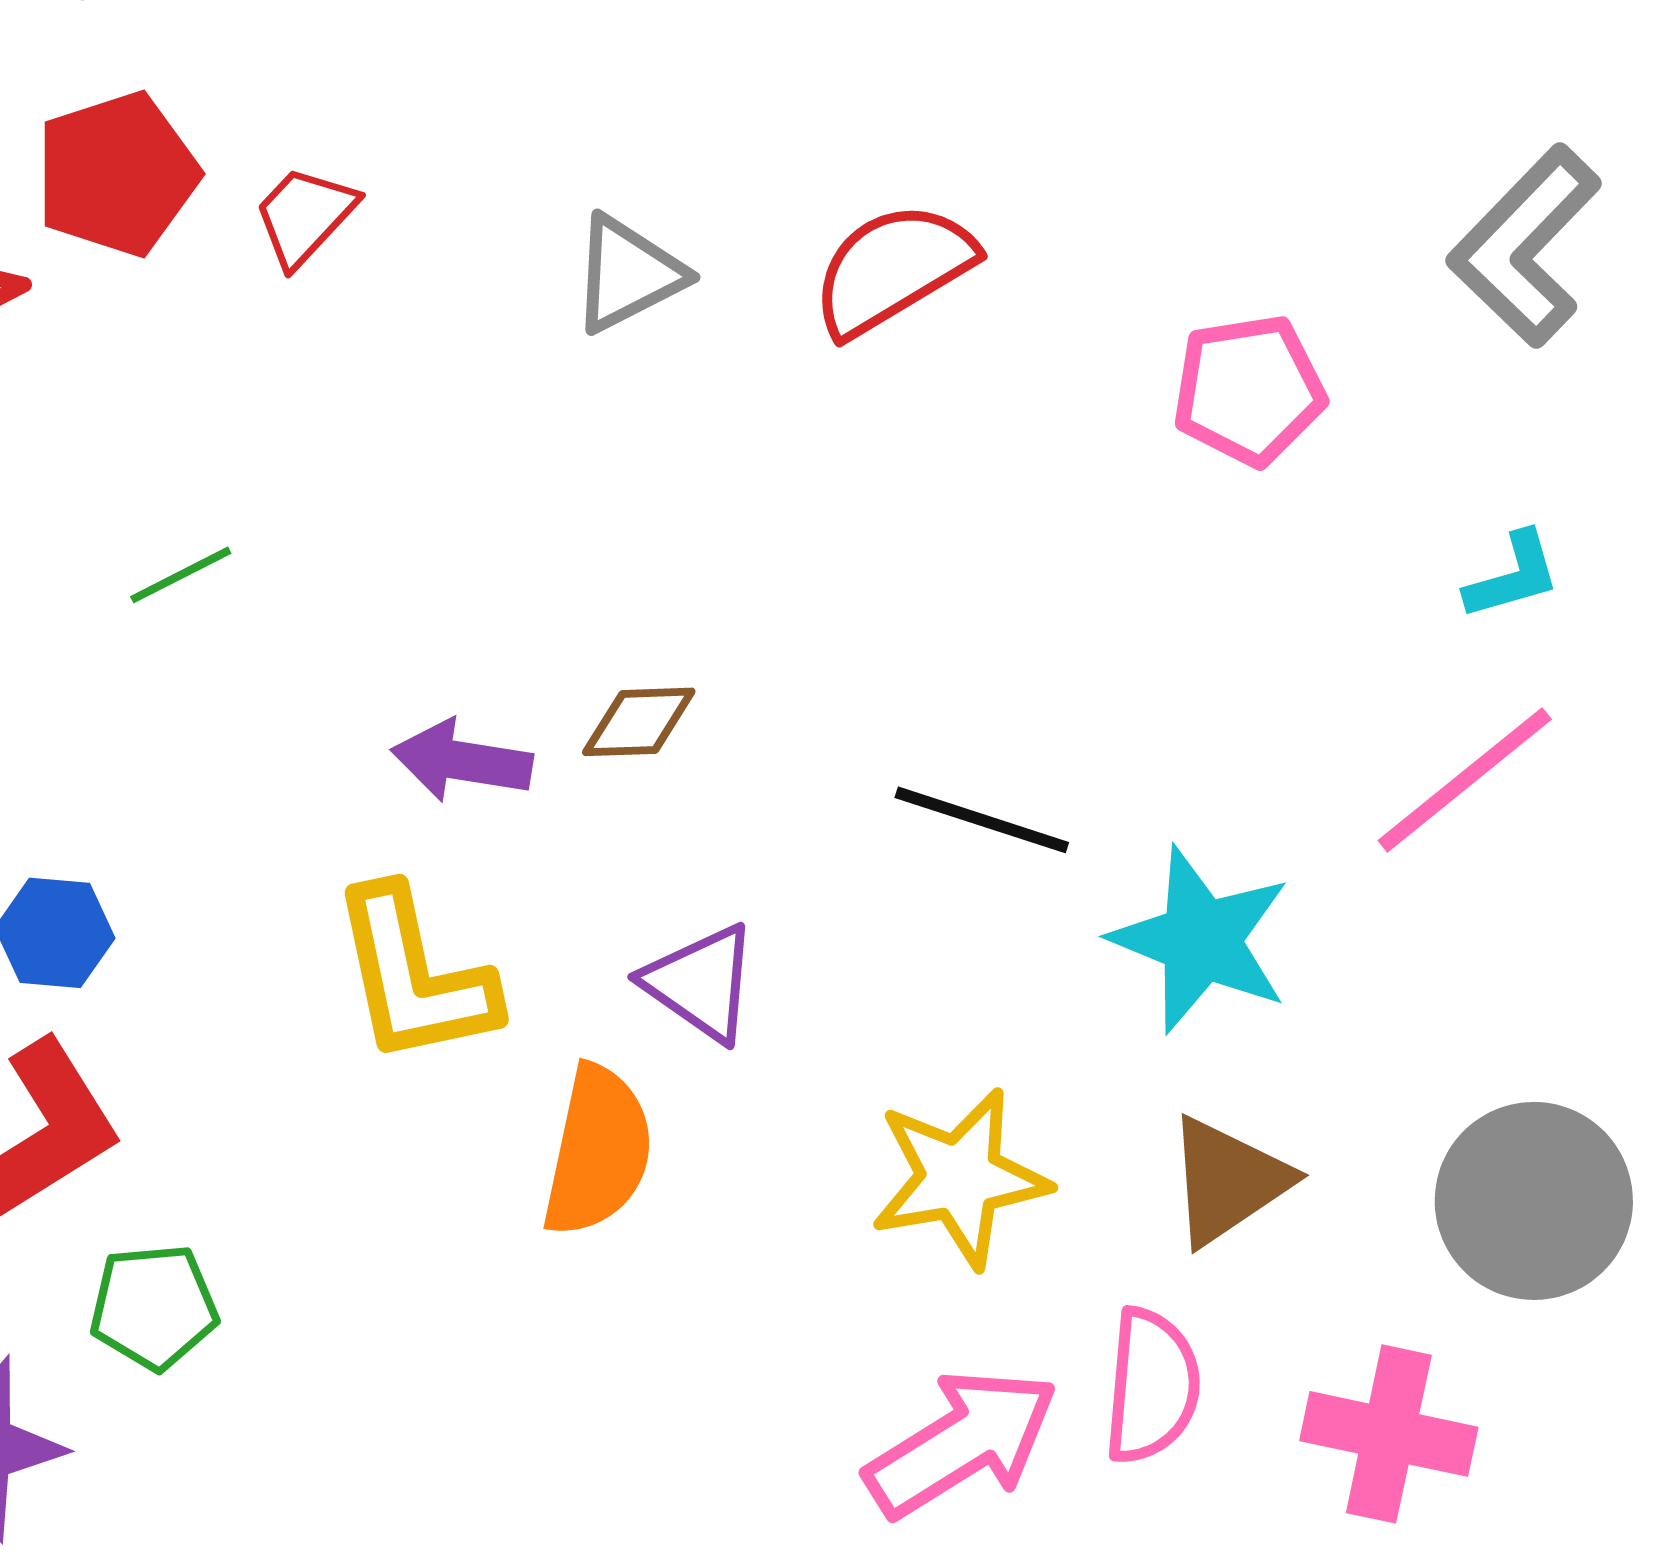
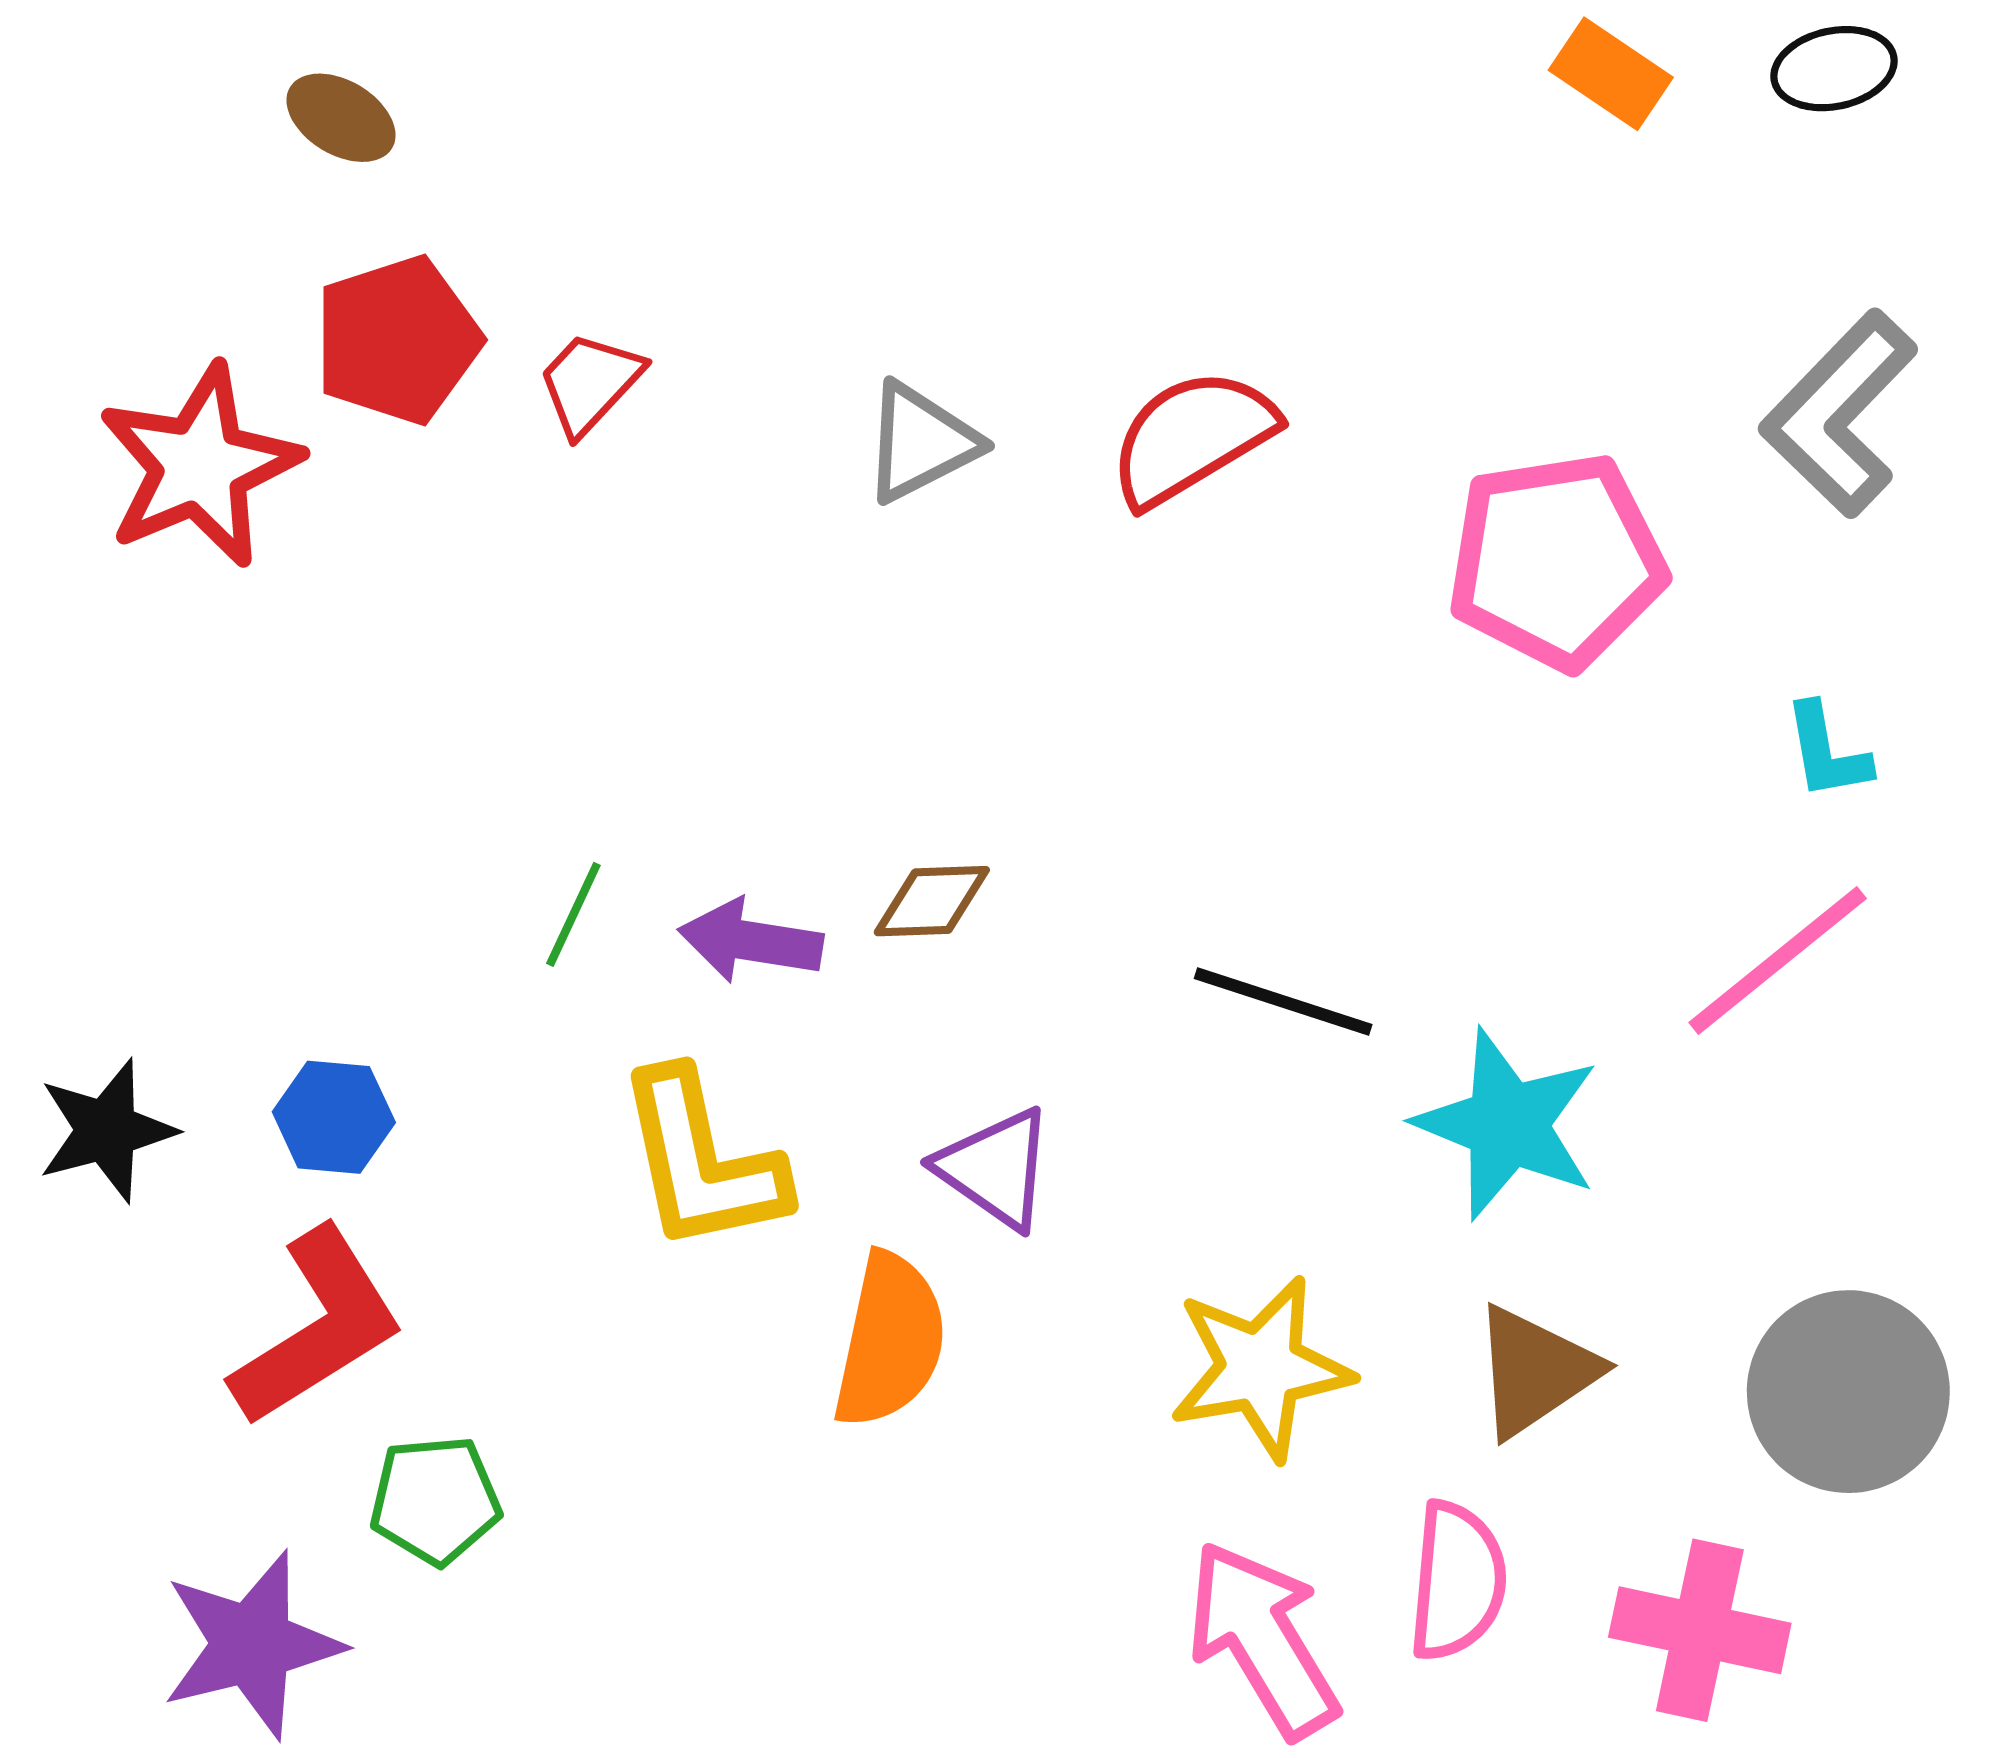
pink pentagon: (1249, 390) -> (1556, 561), size x1.4
green line: (181, 575) -> (573, 914), moved, turned -38
cyan L-shape: (1513, 576) -> (1827, 752), turned 96
pink arrow: (962, 1443) -> (1263, 1639), turned -89

